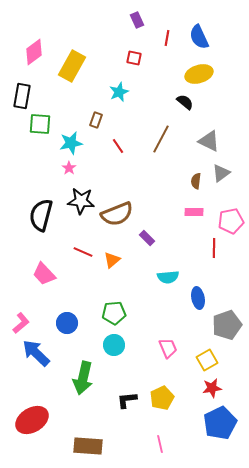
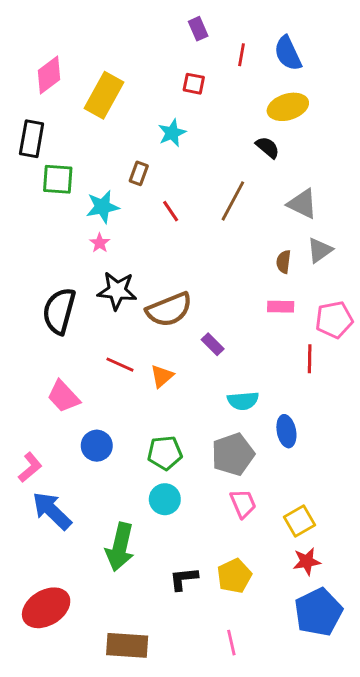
blue circle: (67, 323) -> (97, 446), moved
gray pentagon: (227, 325) -> (233, 454), moved

